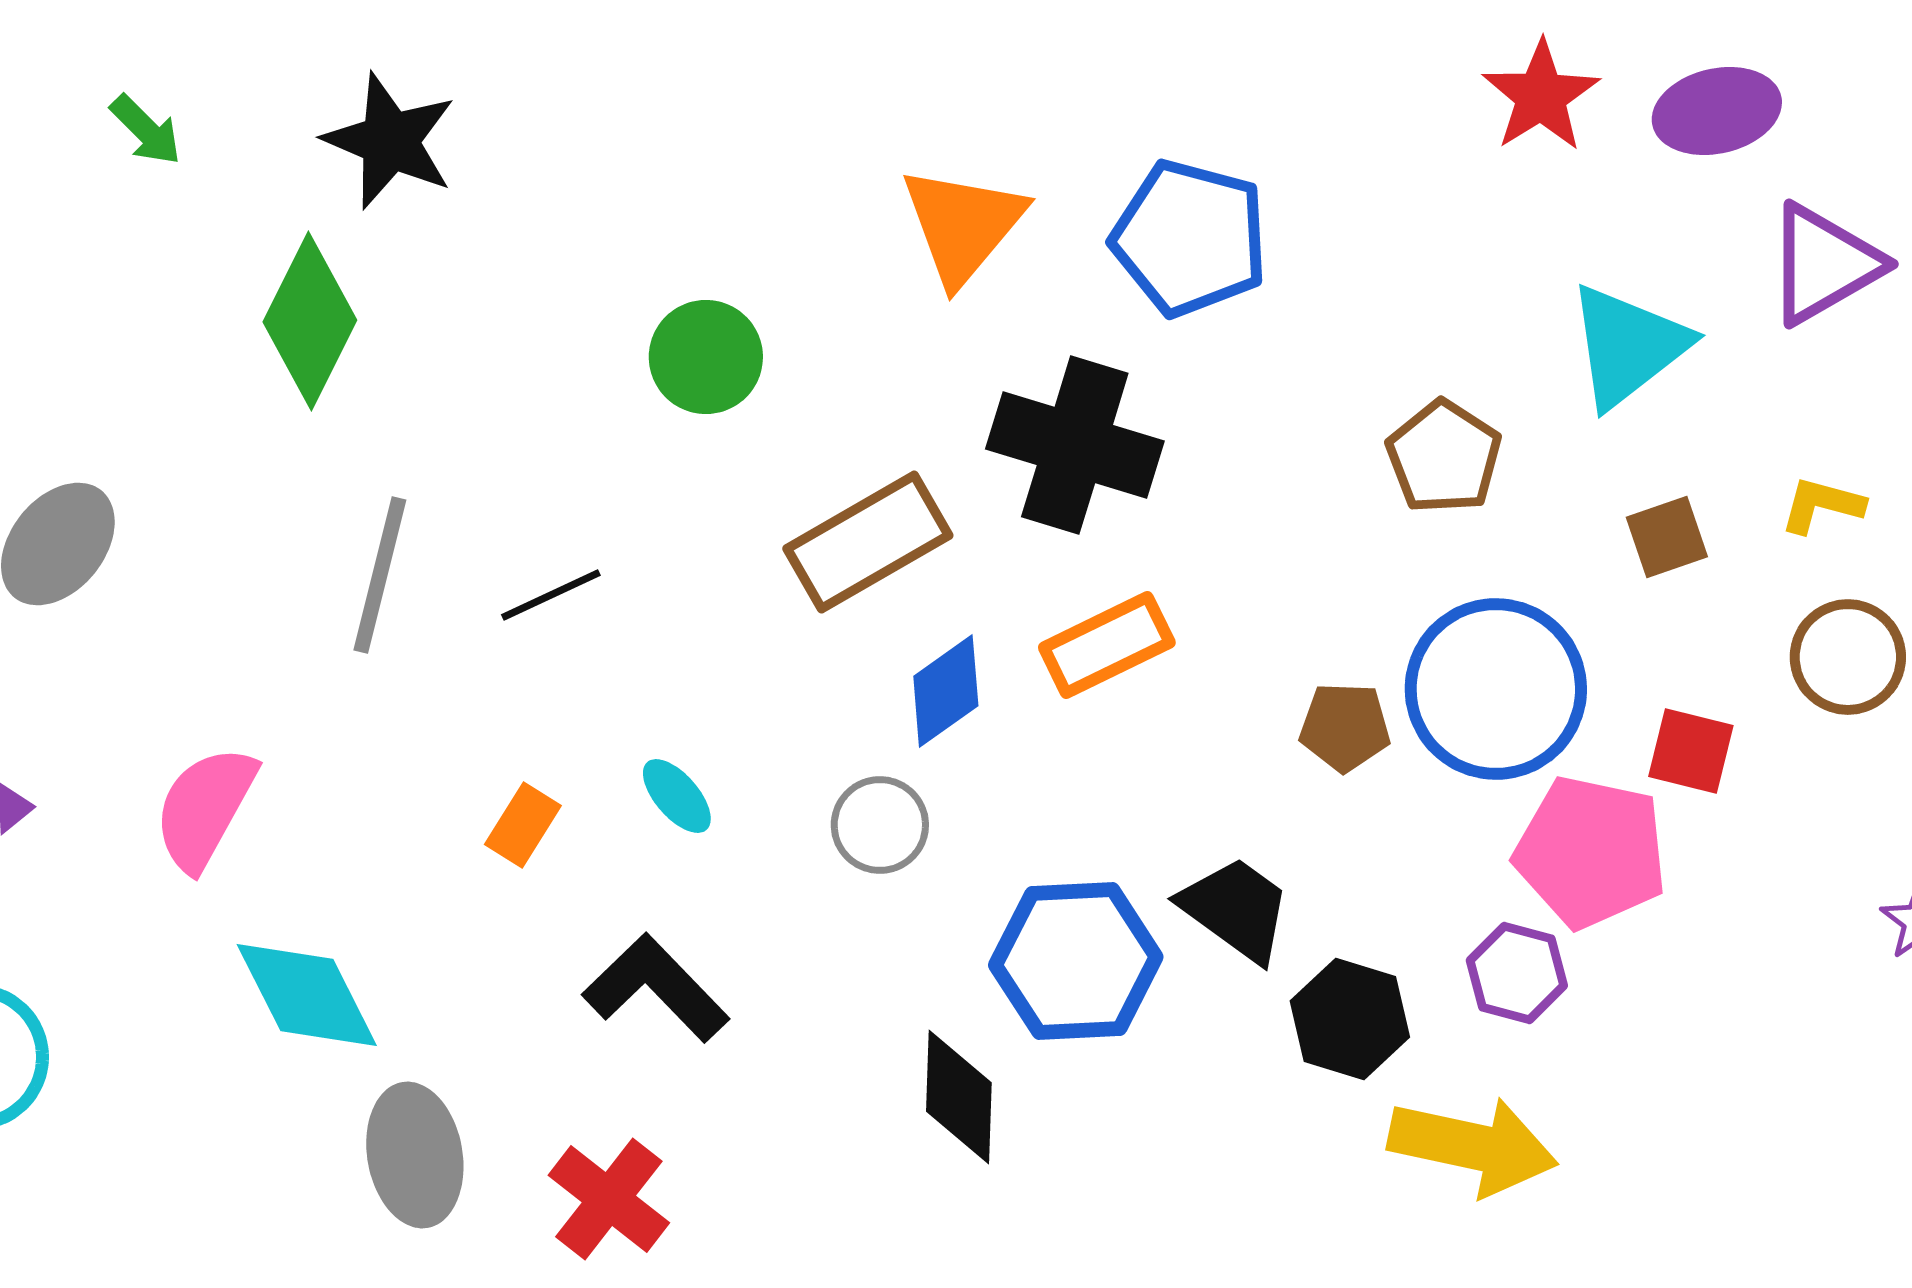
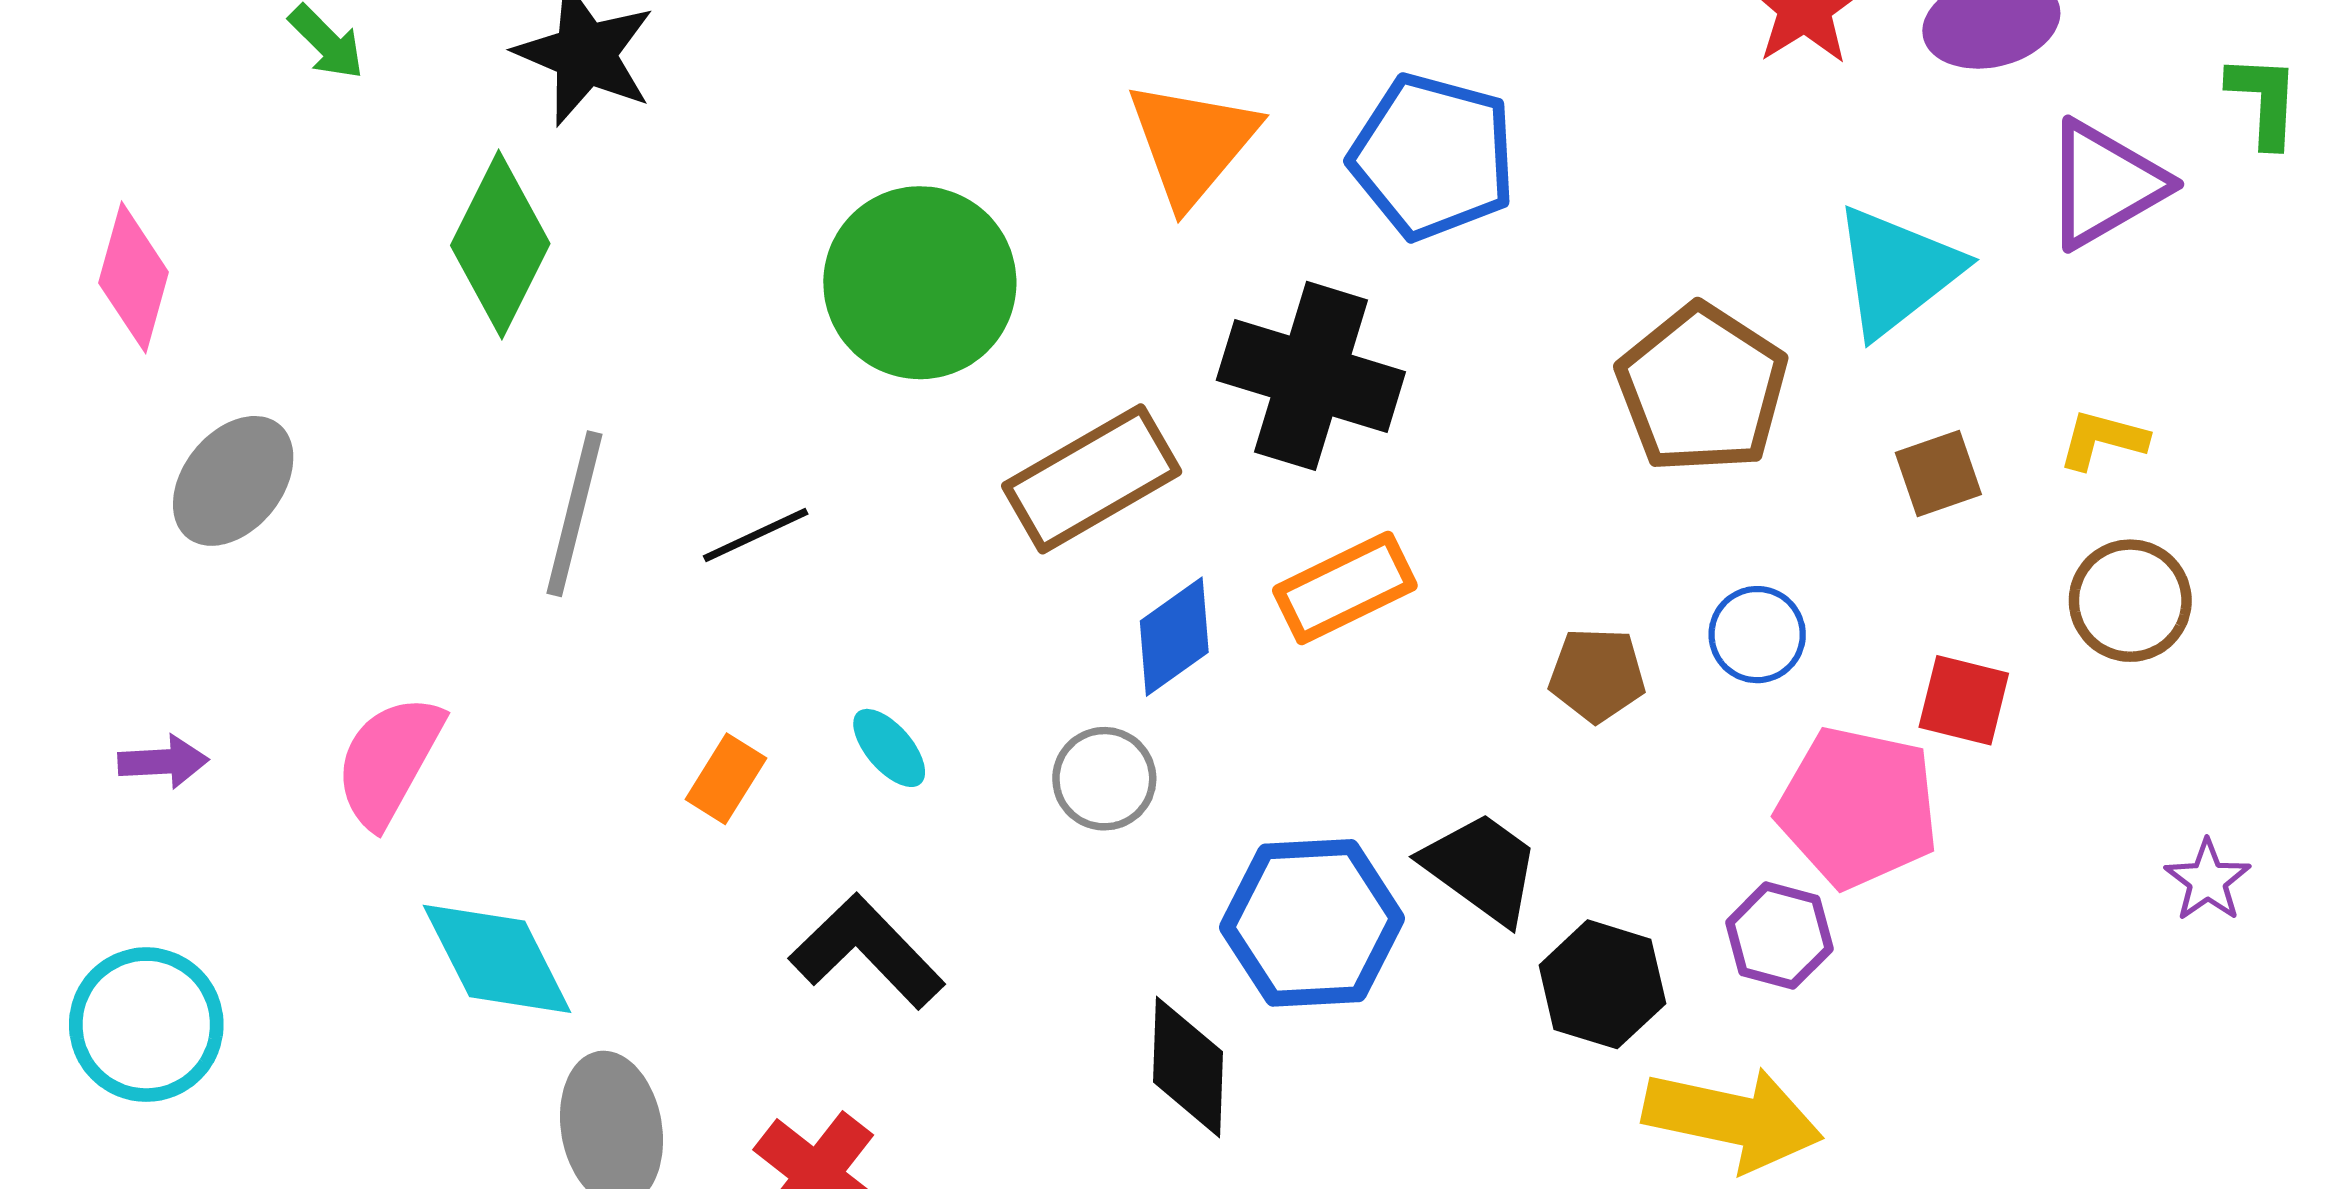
green circle: (706, 357) -> (920, 283), size x1.6
brown pentagon: (1444, 457) -> (1702, 389), size x1.4
blue circle: (1496, 689) -> (1757, 635), size x0.5

